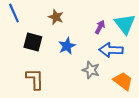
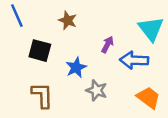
purple arrow: (100, 27) -> (107, 45), moved
blue star: (67, 46) -> (76, 67), moved
gray star: (91, 70) -> (97, 90), moved

